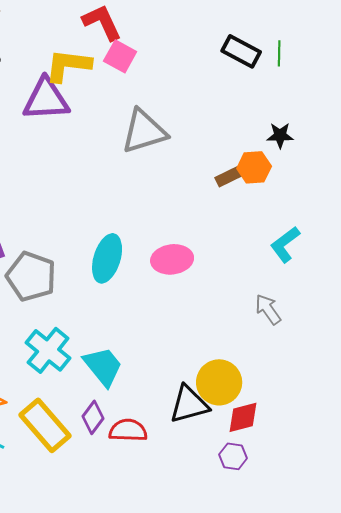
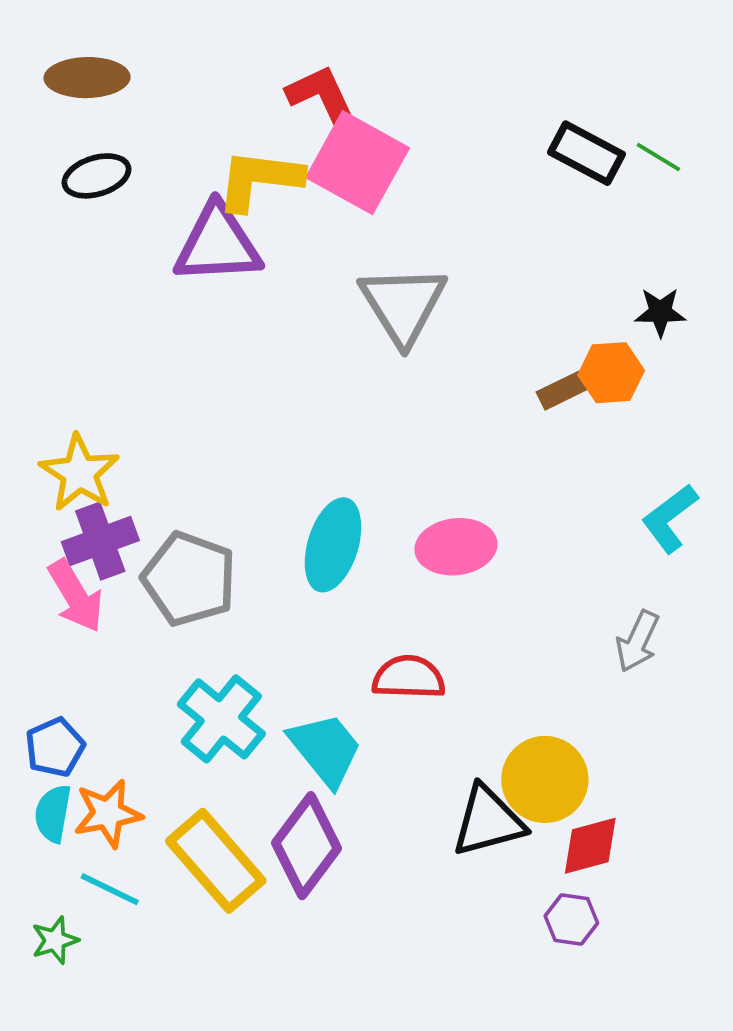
green line: (279, 53) -> (658, 157), turned -60
pink square: (120, 56) -> (358, 163), size x1.6
gray triangle: (144, 131) -> (403, 305), turned -45
gray arrow: (268, 309) -> (638, 641), turned -120
purple diamond: (93, 417) -> (306, 846), size x1.6
red semicircle: (128, 430) -> (409, 677), moved

